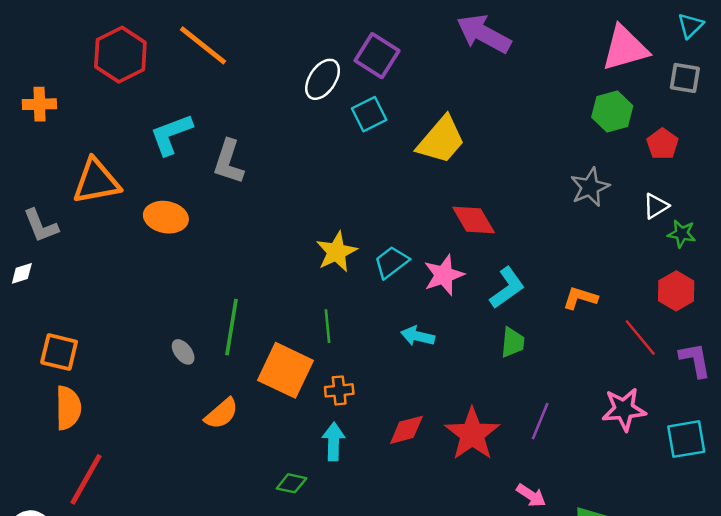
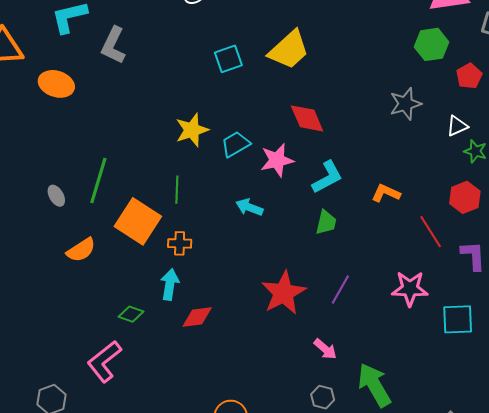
cyan square: (369, 114) -> (228, 59), moved
red diamond: (406, 430) -> (197, 317), moved

